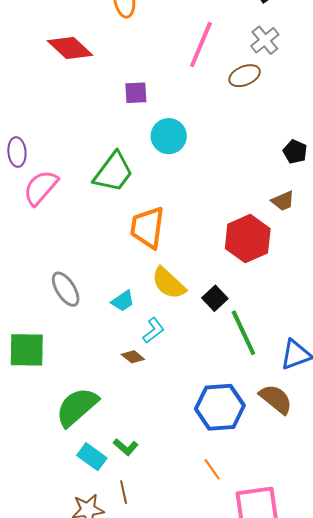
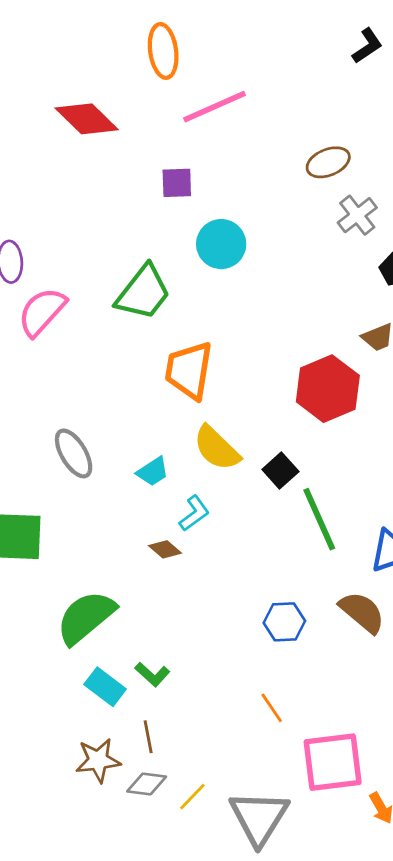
gray cross: (265, 40) -> (357, 215), moved
pink line: (201, 44) -> (214, 107), moved, turned 42
blue hexagon: (220, 407) -> (284, 622), size x0.6

